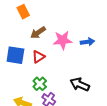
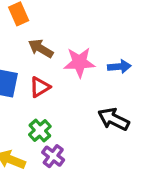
brown arrow: (38, 33) -> (41, 48), turned 63
black arrow: (80, 84) -> (114, 119), moved

